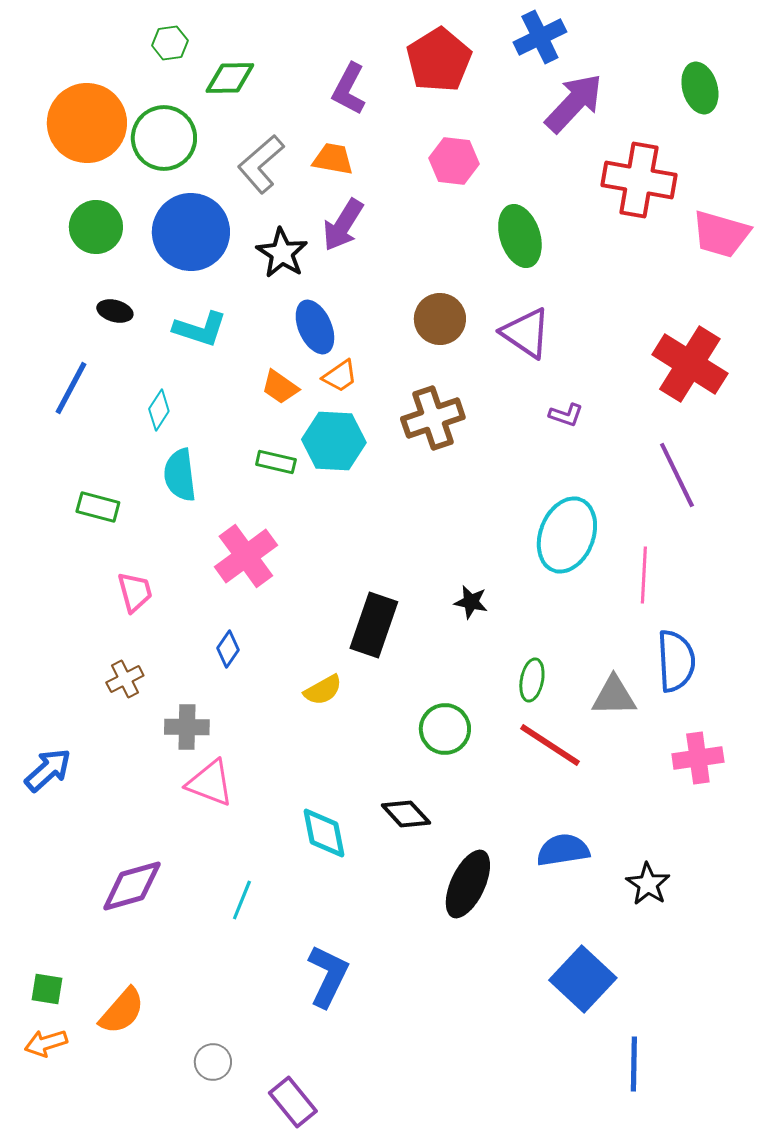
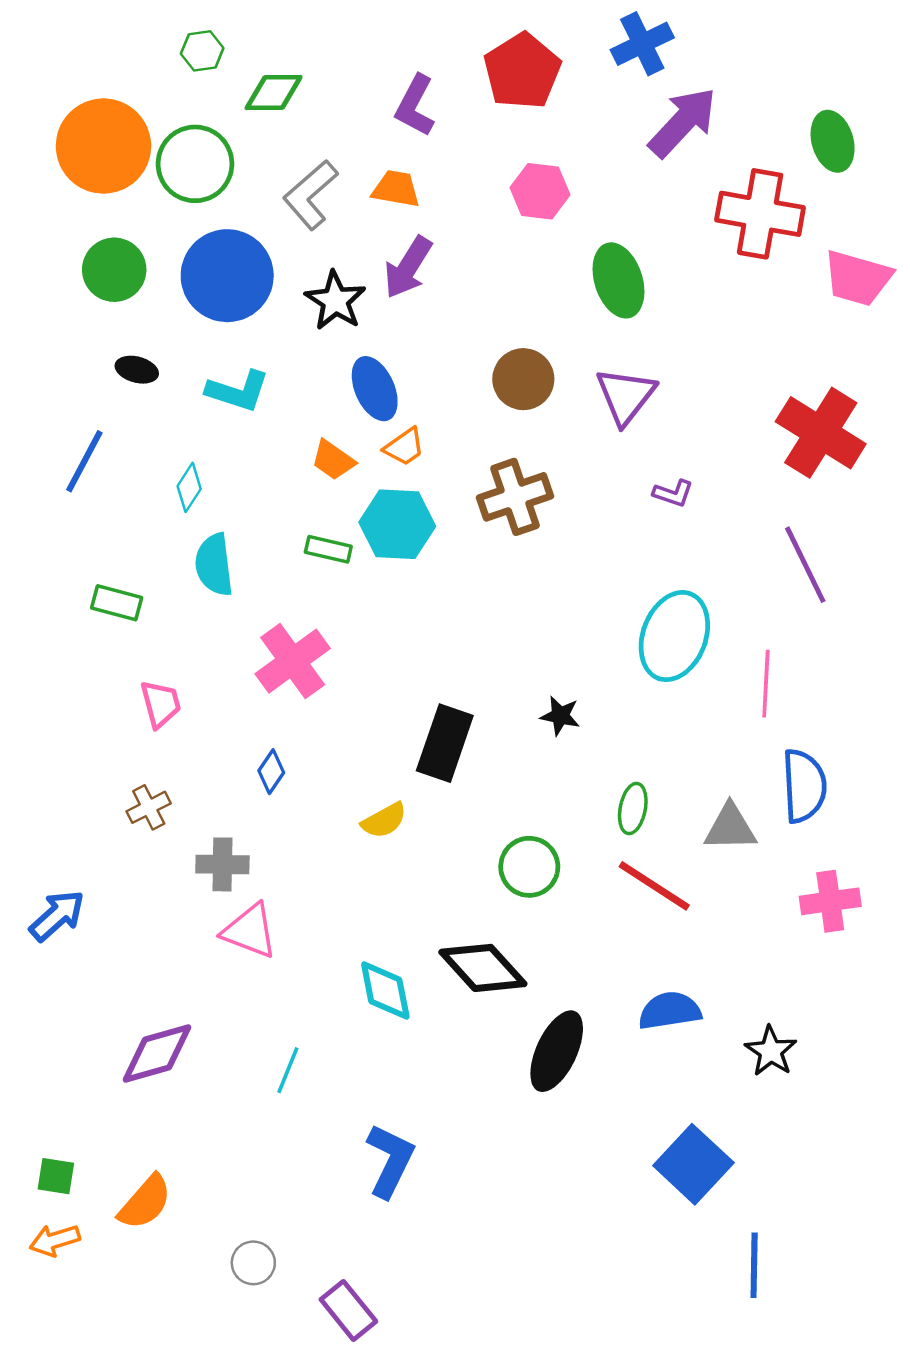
green ellipse: (700, 88) -> (833, 141), moved
purple triangle: (526, 333) -> (626, 396), turned 34
black diamond: (406, 814) -> (483, 968), size x1.5

